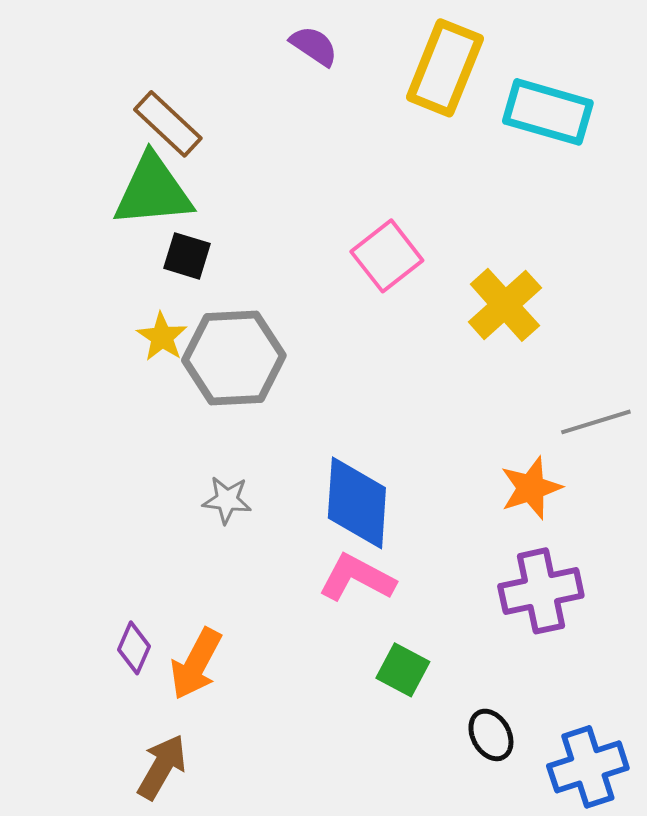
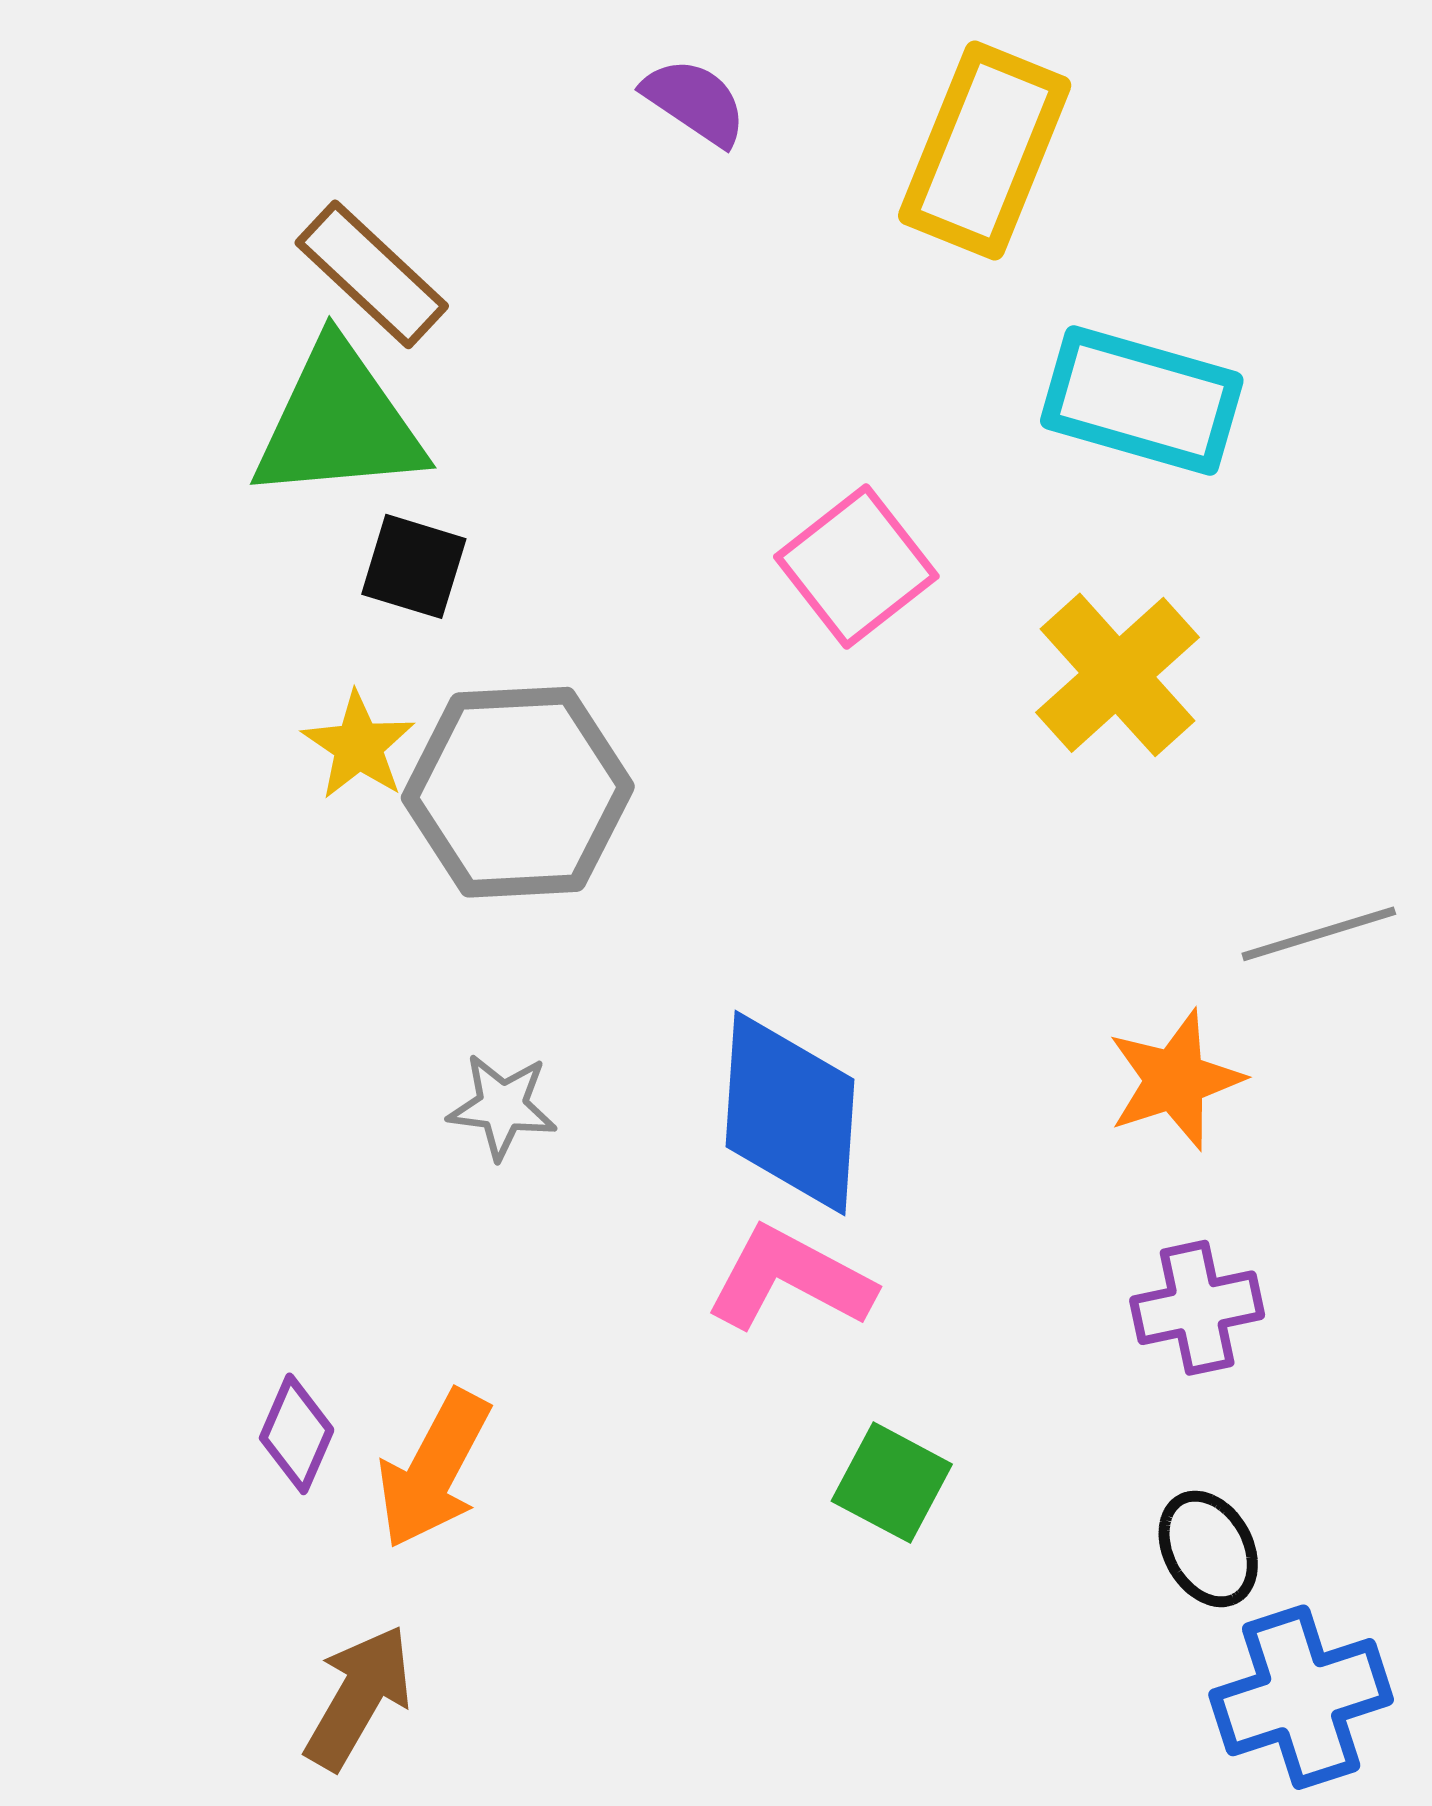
cyan rectangle: (548, 112) -> (1142, 401), moved
purple cross: (541, 591) -> (1197, 1308), size x0.7
black ellipse: (491, 735) -> (1208, 1549), moved

